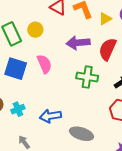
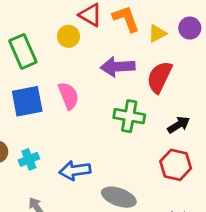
yellow circle: (35, 30) -> (68, 36), moved
blue square: (16, 69) -> (27, 101), turned -30

